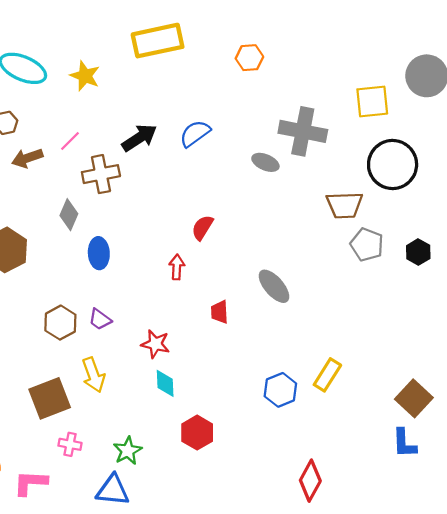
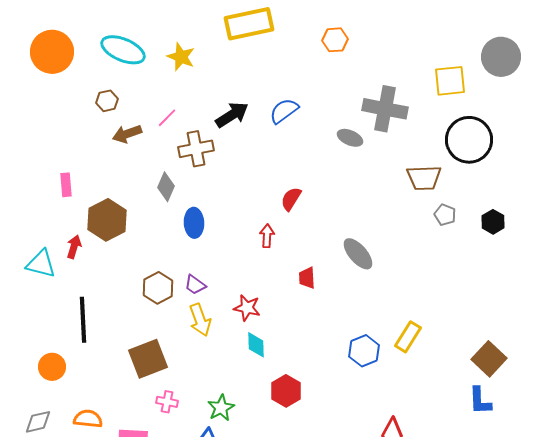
gray pentagon: (367, 245) -> (445, 215), size x0.7
yellow arrow: (93, 375) -> (200, 320), moved

